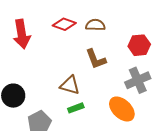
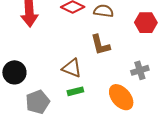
red hexagon: (139, 45) -> (146, 23), moved
gray cross: (138, 80) -> (140, 70), size x0.7

